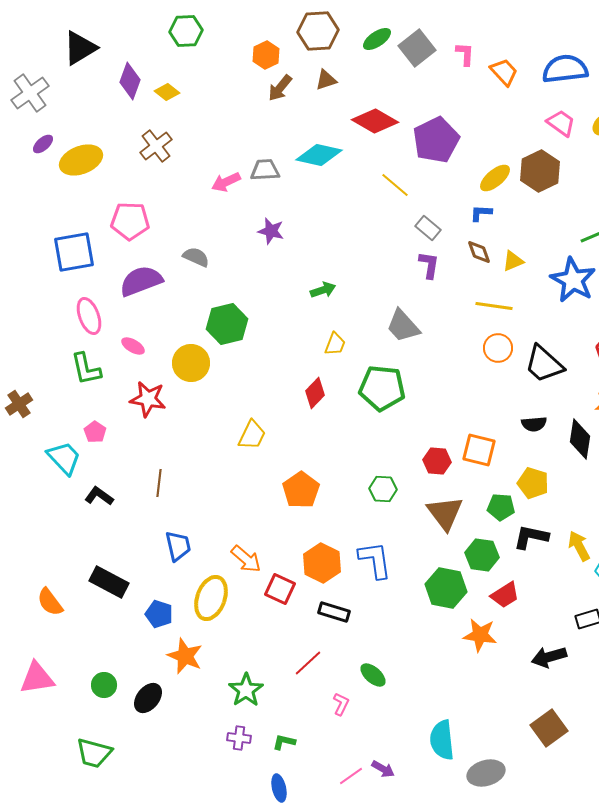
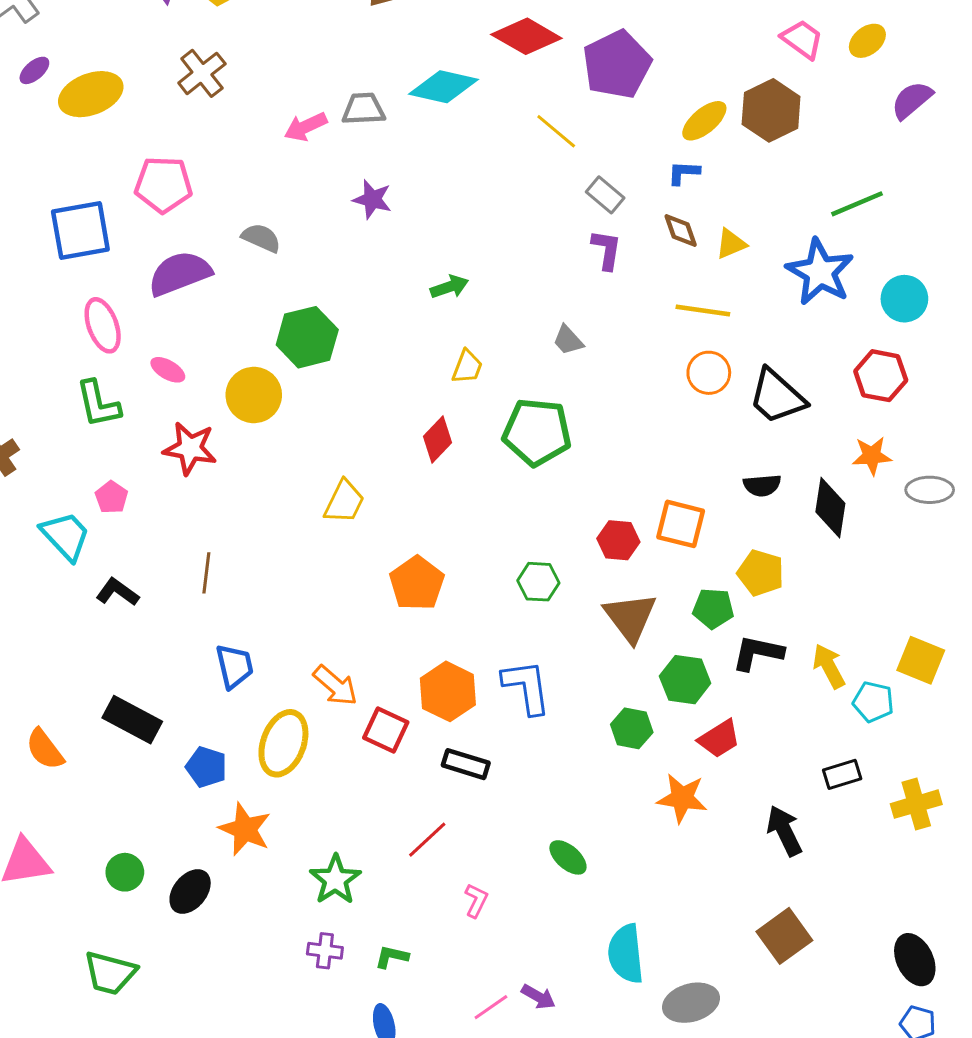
gray trapezoid: (403, 326) -> (568, 340), size x0.6
green hexagon: (446, 588) -> (632, 728), size x0.7
black arrow: (549, 657) -> (784, 831), turned 80
green ellipse: (373, 675) -> (568, 857), moved

